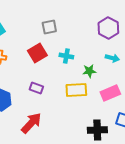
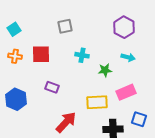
red square: (37, 53) -> (41, 54), moved, turned 30
yellow rectangle: (76, 90) -> (97, 102), moved
red arrow: (31, 123) -> (66, 122), moved

